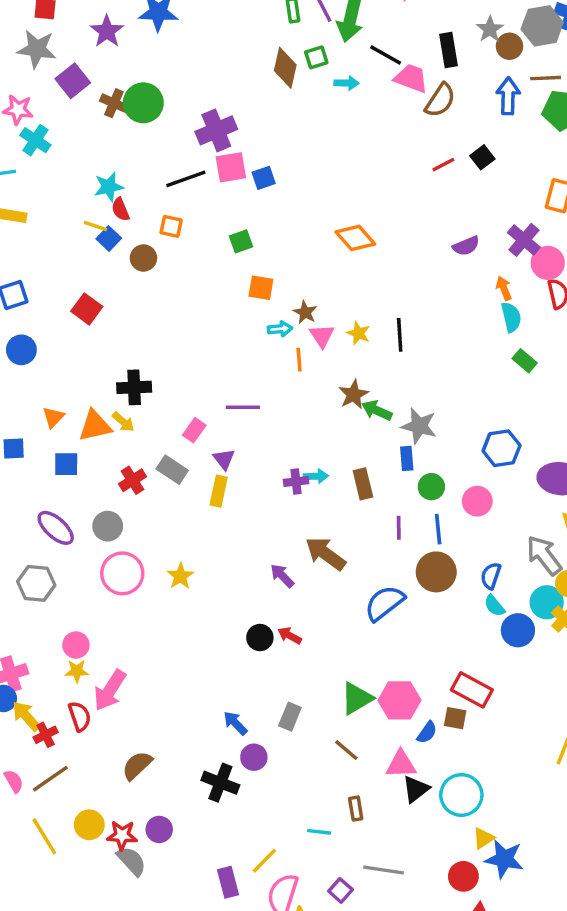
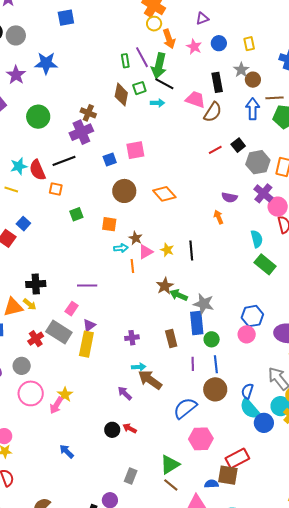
gray hexagon: (542, 26) -> (258, 162), moved
black line: (386, 55) -> (164, 84), moved
brown cross: (114, 103) -> (88, 113), moved
pink square: (231, 167) -> (135, 150), moved
red semicircle: (120, 209) -> (37, 170), moved, size x1.5
blue square: (109, 238) -> (23, 224), moved
green square: (241, 241) -> (76, 214), moved
purple semicircle: (466, 246) -> (229, 197), turned 35
brown circle: (143, 258) -> (124, 191), moved, size x1.5
orange arrow: (504, 288) -> (218, 217), moved
pink triangle: (322, 336) -> (146, 252), turned 35
green rectangle: (525, 361) -> (265, 264), size x1.5
purple line: (243, 407) -> (87, 286), moved
blue rectangle: (407, 458) -> (197, 323), size x1.6
purple triangle: (224, 459) -> (89, 325), turned 32
gray rectangle: (172, 470) -> (59, 332), size x1.4
cyan arrow: (316, 476) -> (139, 367), moved
yellow rectangle: (219, 491) -> (86, 344), size x1.4
pink circle: (477, 501) -> (247, 334), moved
cyan semicircle: (494, 606) -> (250, 409), size x1.6
pink arrow: (110, 690) -> (56, 405), moved, size x0.7
red rectangle: (472, 690) -> (237, 458), turned -55
pink hexagon: (399, 700) -> (201, 439), moved
brown square: (455, 718) -> (228, 475), size x1.5
blue arrow: (235, 723) -> (67, 451), moved
blue semicircle: (427, 732) -> (211, 484), turned -128
brown line: (346, 750) -> (171, 485), moved

